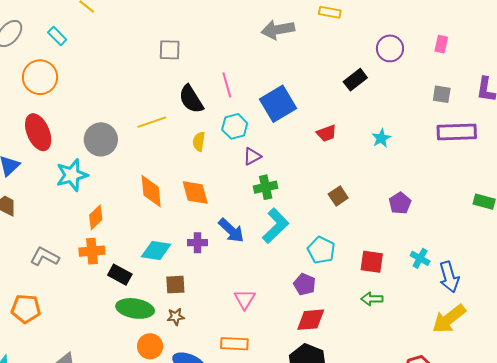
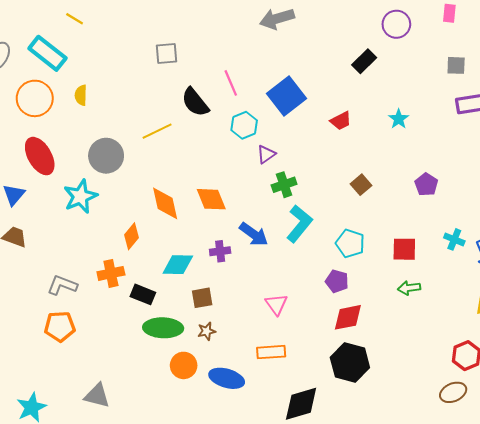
cyan rectangle: (57, 36) -> (47, 53), size x1.8
yellow semicircle: (199, 142) -> (81, 95), moved
orange diamond: (96, 217) -> (132, 236), moved
orange pentagon: (26, 309) -> (60, 326), moved

